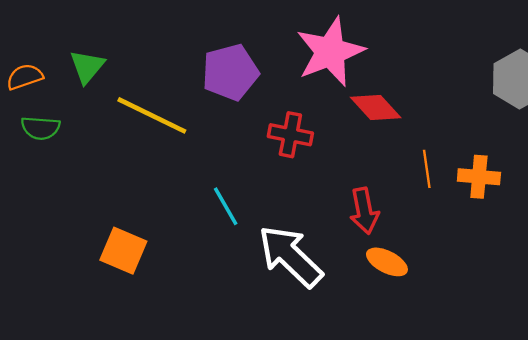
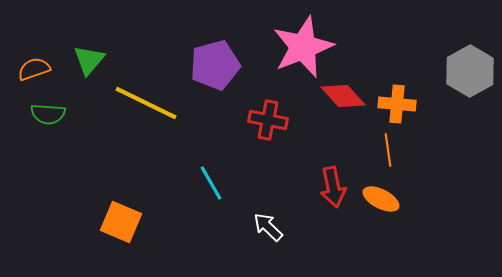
orange cross: (479, 177) -> (397, 104), moved
white arrow: (290, 256) -> (268, 227), size x0.5
orange ellipse: (387, 262) -> (381, 199), moved

